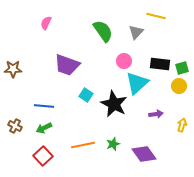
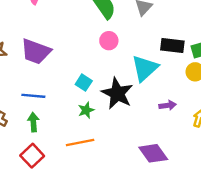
pink circle: (124, 61) -> (109, 41), moved
purple trapezoid: (67, 65) -> (36, 51), moved
green arrow: (44, 128) -> (33, 122), turned 112
green star: (113, 144) -> (86, 110), moved

